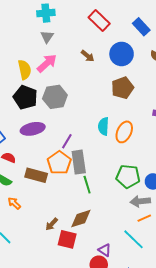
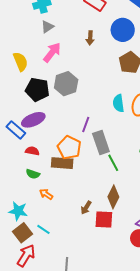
gray triangle: (47, 37) -> (47, 27), turned 32
brown arrow: (88, 56) -> (90, 38), turned 64
yellow semicircle: (25, 70) -> (21, 62), moved
purple ellipse: (33, 129) -> (33, 120), moved
orange pentagon: (59, 163) -> (69, 148), moved
brown diamond: (81, 219) -> (113, 197), turned -35

